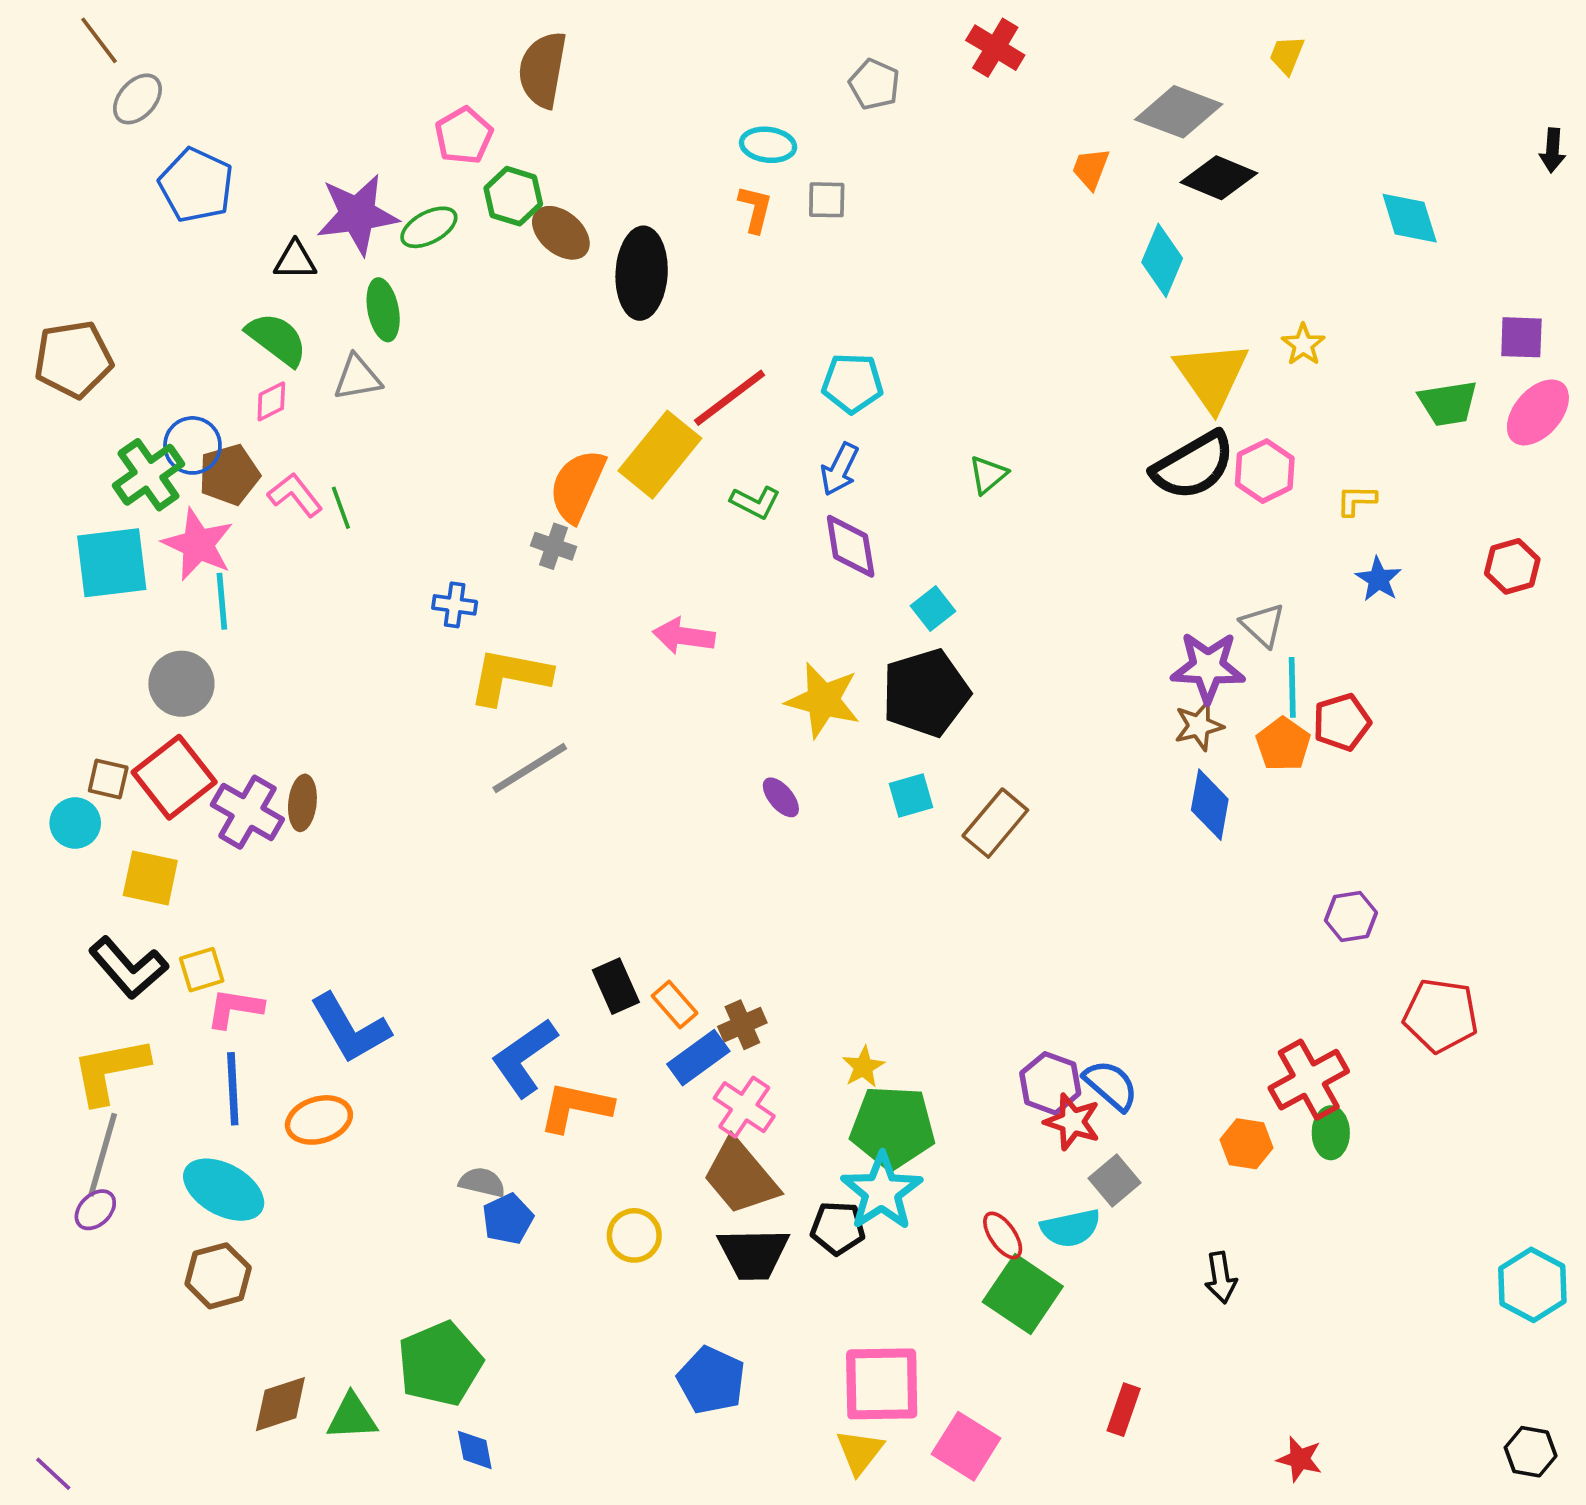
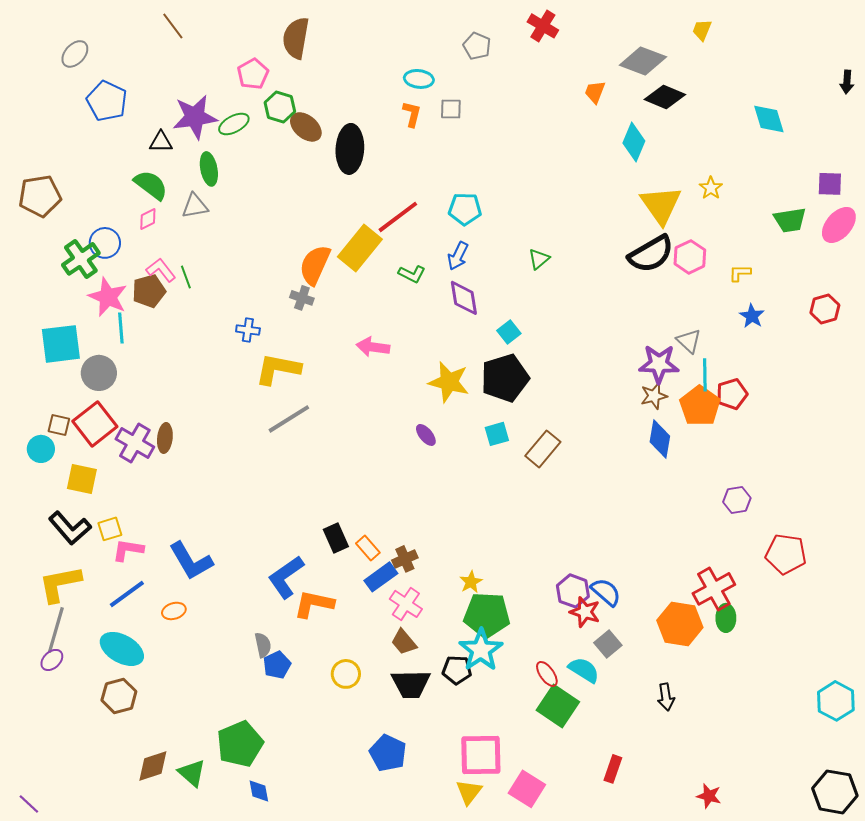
brown line: (99, 40) -> (173, 26), moved
brown pentagon: (229, 475) -> (149, 291), moved
cyan square: (112, 563) -> (61, 344), moved
orange pentagon: (1283, 744) -> (700, 406), size x1.4
blue line: (233, 1089) -> (127, 594), turned 57
orange ellipse: (319, 1120) -> (174, 611), size x0.7
orange hexagon: (1246, 1144) -> (680, 624), size x1.6
brown trapezoid: (741, 1177) -> (404, 642), size x0.6
gray semicircle: (482, 1182) -> (263, 645), turned 65
cyan semicircle: (1070, 1228) -> (584, 670), turned -136
green triangle: (352, 1417) -> (192, 773), turned 44
black hexagon: (1531, 1452) -> (835, 792), size x1.6

